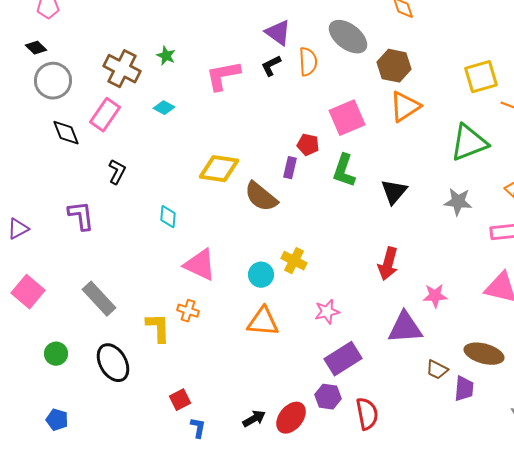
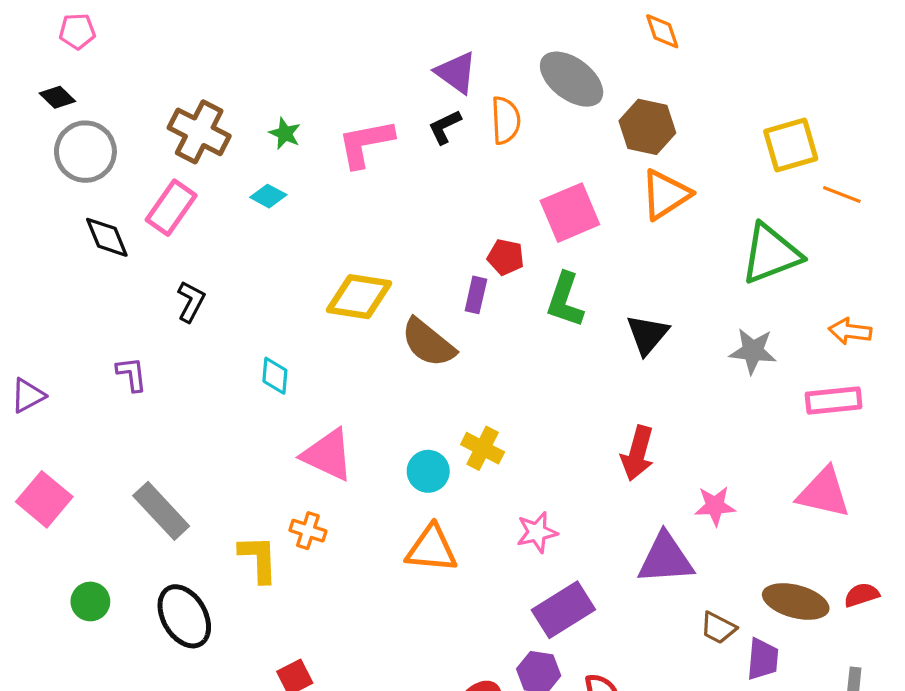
green star: (166, 56) -> (285, 133), moved
purple L-shape: (81, 216) -> (132, 374), size x0.7

